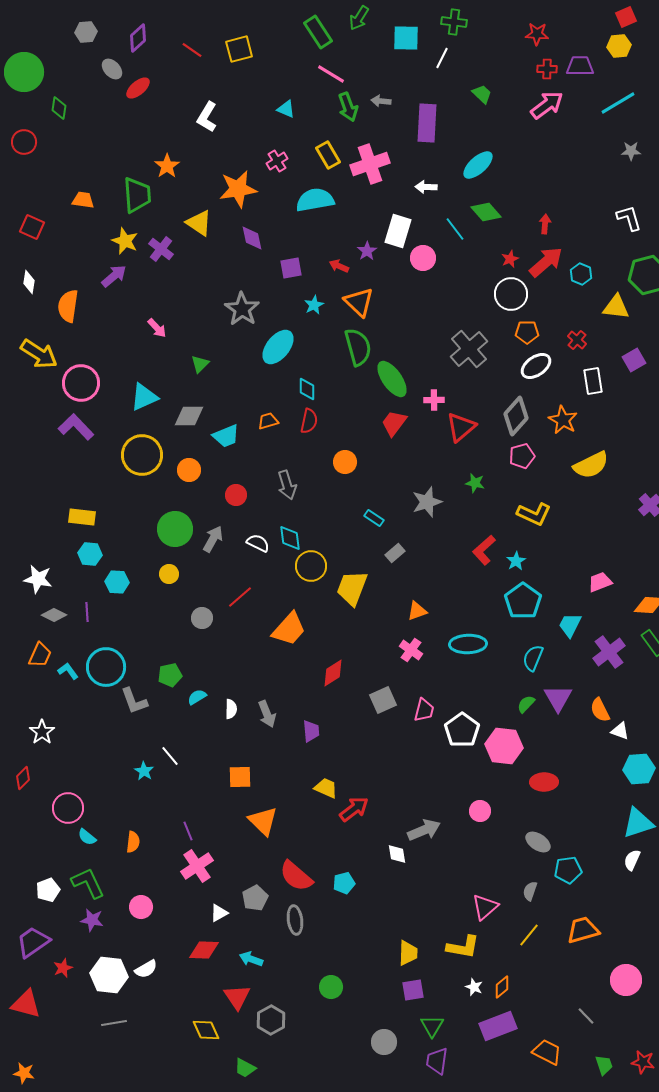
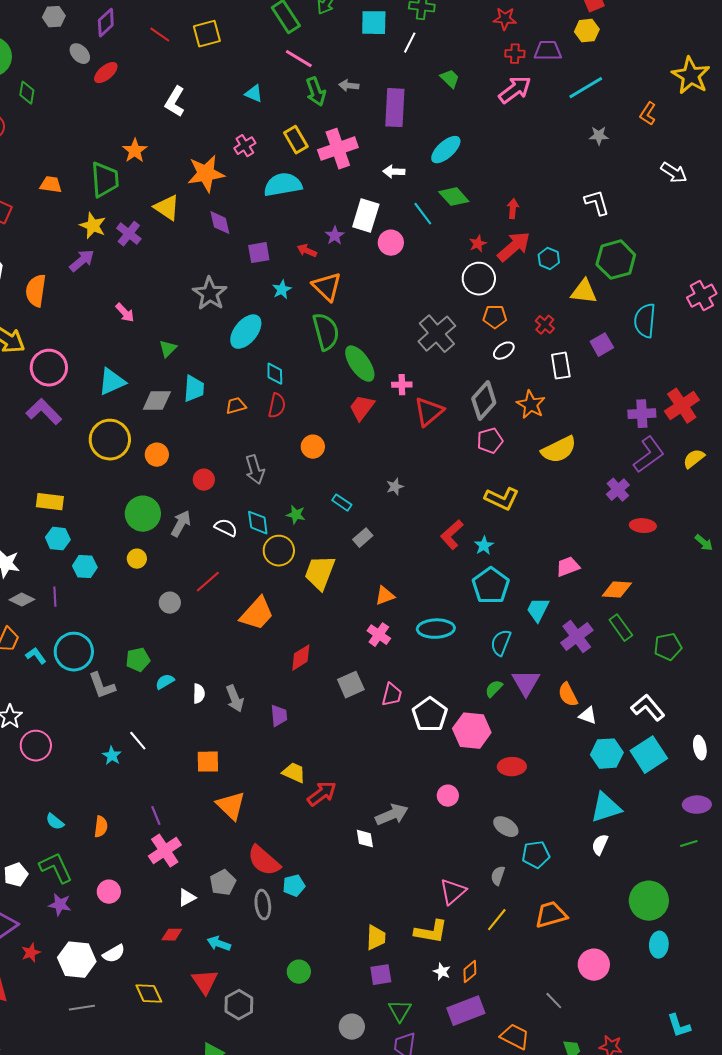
white ellipse: (536, 366) -> (504, 351), size x0.7
cyan trapezoid: (226, 436) -> (194, 389), moved, turned -64
green star: (475, 483) -> (296, 515), moved
gray star: (427, 502) -> (395, 487), size x0.6
pink circle: (68, 808) -> (36, 746), moved
cyan pentagon: (344, 883) -> (294, 886), moved
red diamond: (204, 950) -> (172, 935), size x0.7
yellow diamond: (206, 1030) -> (149, 994), moved

